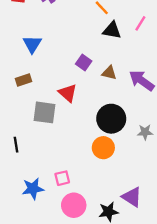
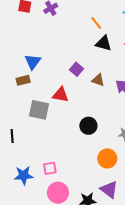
blue triangle: (32, 44) -> (33, 62), moved
red triangle: (68, 93) -> (61, 95), turned -36
black circle: (111, 119) -> (88, 126), moved, size x0.7
orange circle: (103, 148) -> (107, 158), moved

